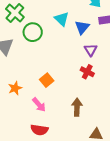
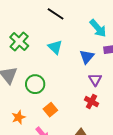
cyan triangle: (62, 19) -> (55, 47), moved
green circle: (33, 32) -> (35, 84), moved

